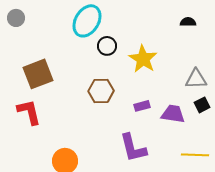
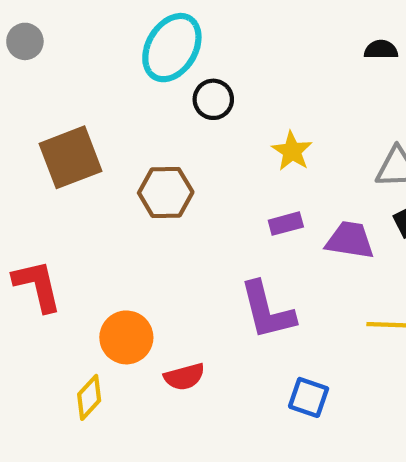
yellow star: (143, 59) -> (292, 151), moved, size x0.7
brown hexagon: (101, 91) -> (166, 193), moved
red L-shape: (29, 112) -> (37, 286), moved

